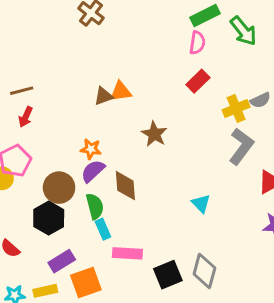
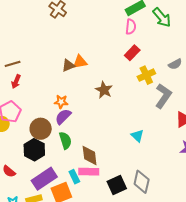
yellow cross: (236, 108) -> (146, 75), moved
brown diamond: (125, 186) -> (90, 155), moved
cyan rectangle: (103, 229) -> (74, 177), moved
purple rectangle: (62, 261) -> (44, 179), size x1.4

